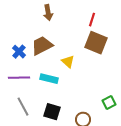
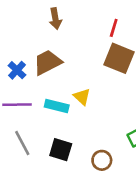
yellow triangle: (68, 62) -> (82, 97), moved

